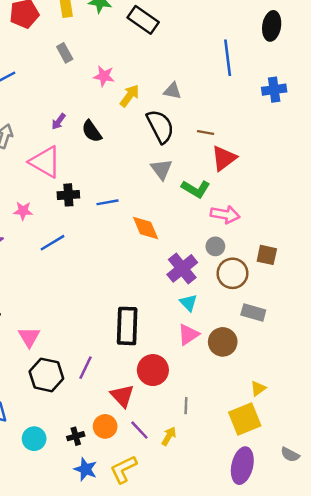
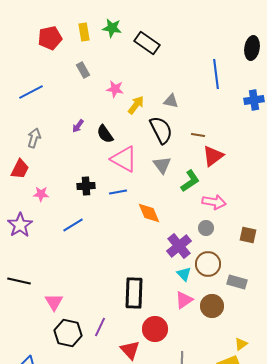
pink triangle: (45, 162) -> (124, 159), moved
green L-shape: (196, 189) -> (190, 181), turned -65
pink star: (23, 211) -> (41, 194), moved
brown circle: (232, 273) -> (208, 264), moved

